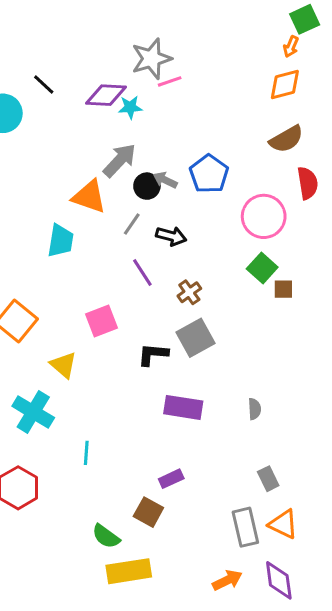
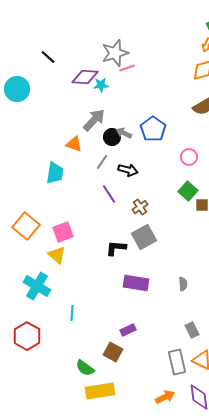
black line: (44, 84) -> (48, 57), moved
orange triangle: (89, 197) -> (74, 144), size x0.7
pink circle: (264, 216) -> (189, 157), size x0.6
pink square: (101, 321) -> (63, 232), moved

